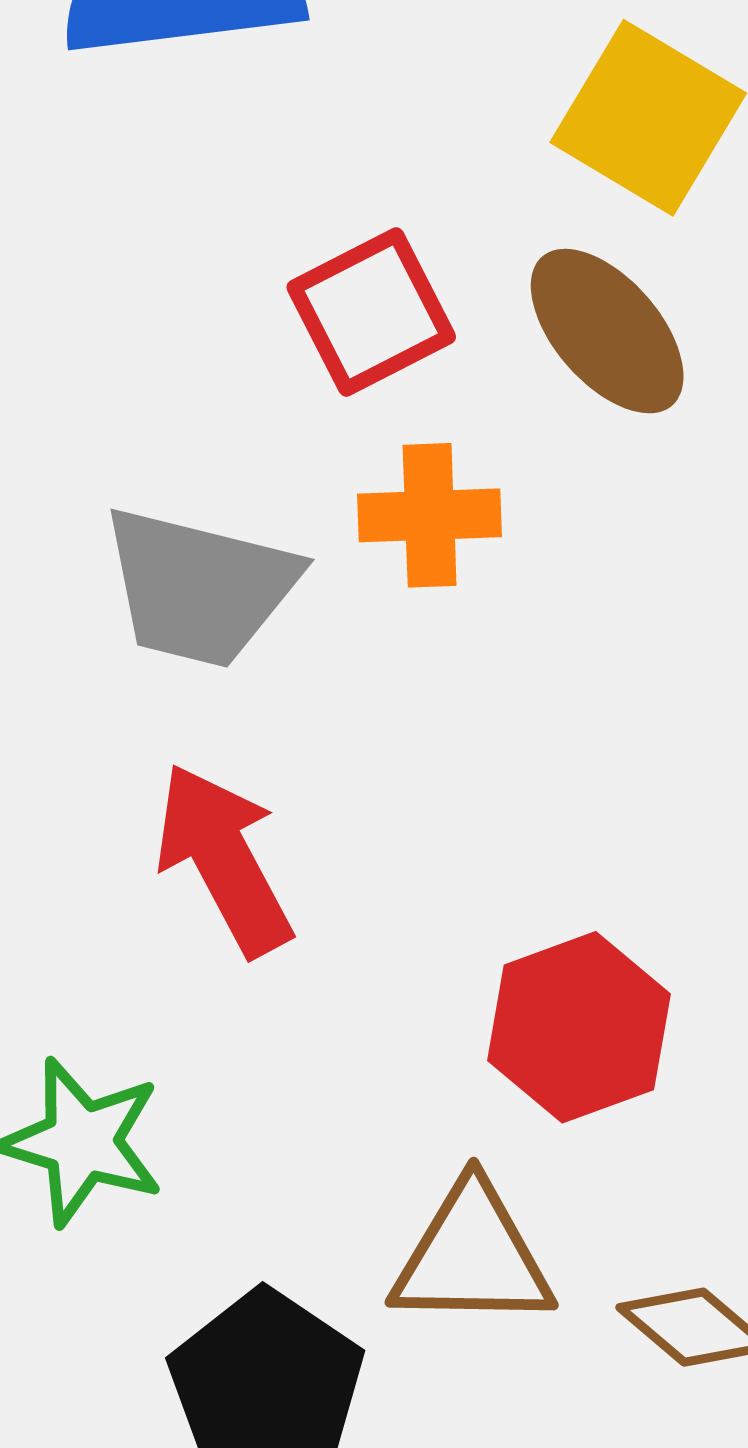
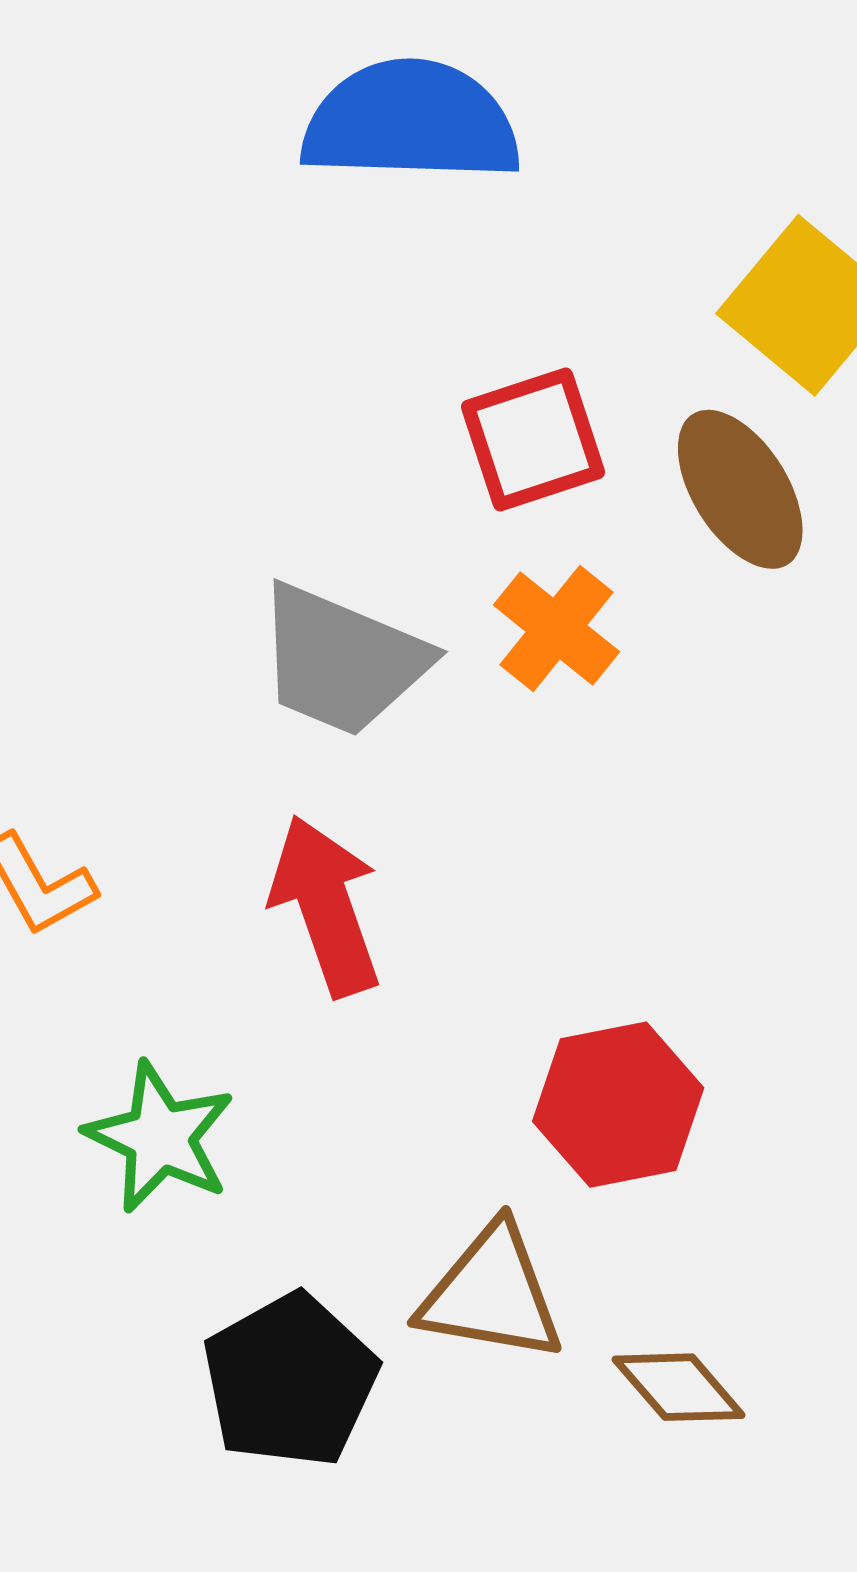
orange cross: (430, 515) -> (557, 628), turned 32

